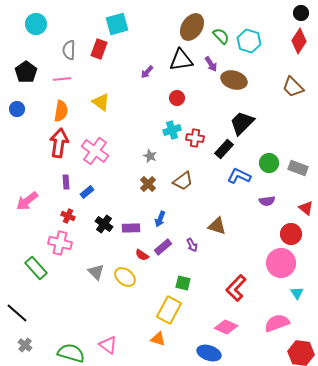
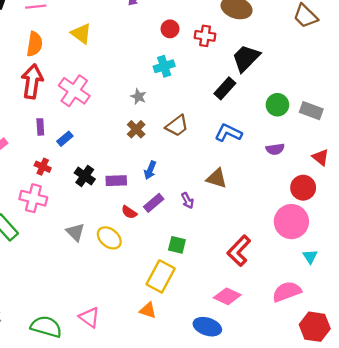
red cross: (195, 138) -> (205, 36), moved
blue L-shape: (239, 176) -> (228, 133), moved

